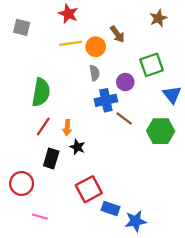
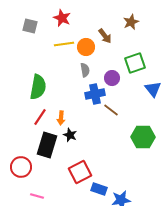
brown star: (158, 18) -> (131, 22), moved
gray square: (22, 27) -> (30, 26), moved
green hexagon: (161, 131) -> (143, 137), moved
black rectangle: (51, 158) -> (47, 145), size x1.4

